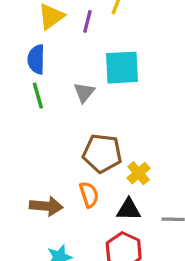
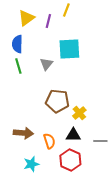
orange semicircle: (89, 195) -> (49, 141), moved

